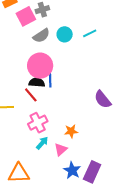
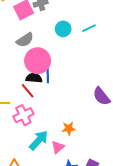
gray semicircle: (41, 36) -> (25, 40), moved
pink cross: (38, 123) -> (23, 115), moved
cyan arrow: (42, 143) -> (39, 140), size x1.5

